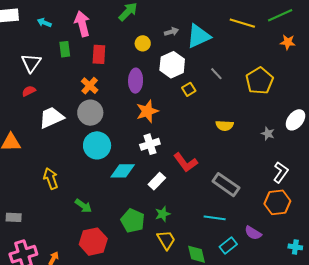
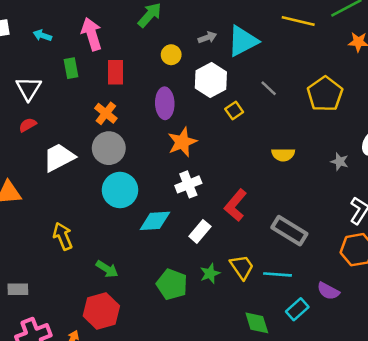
red L-shape: (185, 162) -> (235, 205), turned 80
yellow trapezoid: (166, 240) -> (242, 267), moved
red hexagon: (93, 242) -> (101, 311), moved

